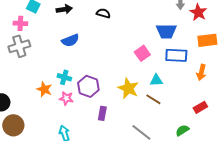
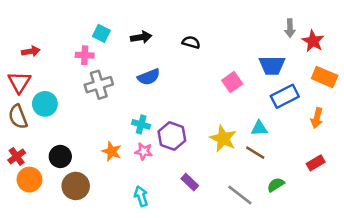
orange rectangle: (207, 40) -> (325, 77), turned 30
gray cross: (19, 46) -> (99, 85), moved
pink square: (142, 53) -> (232, 82), moved
blue rectangle: (176, 55) -> (285, 96), turned -30
orange star: (44, 89) -> (112, 151), moved
purple rectangle: (102, 113) -> (190, 182), moved, turned -56
green semicircle: (182, 130) -> (276, 185), moved

